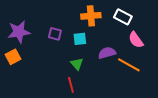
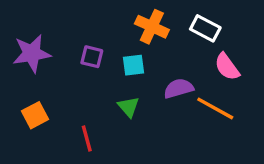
orange cross: (91, 16) -> (152, 27), turned 30
orange square: (13, 57) -> (35, 115), moved
red line: (71, 85) -> (87, 139), moved

